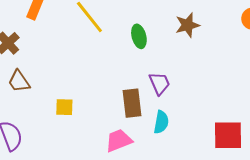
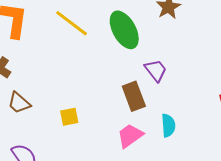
green ellipse: (139, 36) -> (124, 30), size x1.6
cyan semicircle: (161, 122) -> (168, 125), moved

